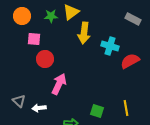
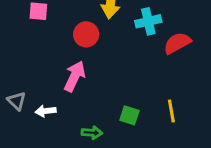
cyan cross: (110, 46) -> (148, 21), turned -30
red circle: (45, 59) -> (86, 34), moved

